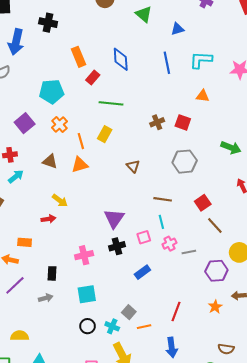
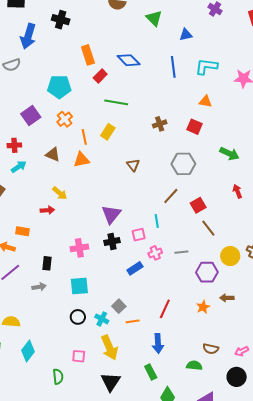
blue diamond: (121, 59) -> (129, 60), turned -45
red square: (183, 122) -> (194, 127), moved
brown line: (163, 199) -> (171, 196), moved, turned -60
pink cross: (169, 244) -> (155, 253), moved

